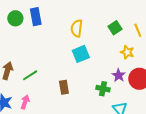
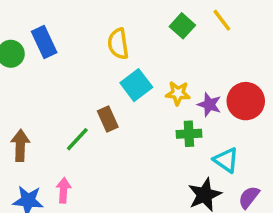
yellow star: (127, 52) -> (178, 93), moved
green line: (30, 75) -> (77, 139), moved
brown rectangle: (64, 87) -> (108, 119), moved

